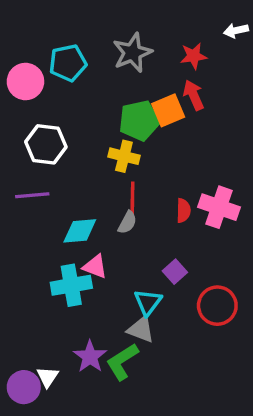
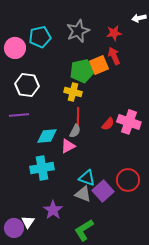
red semicircle: (183, 211) -> (108, 124), turned 40
pink triangle: (95, 267) -> (68, 146), moved, turned -49
purple square: (175, 272) -> (103, 191), moved, size x1.5
cyan triangle: (148, 302) -> (87, 178), turned -48
green L-shape: (122, 362) -> (84, 230), moved

